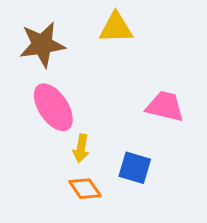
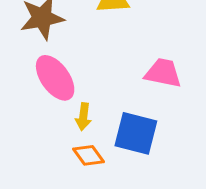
blue square: (135, 168) -> (136, 133), size x1.4

